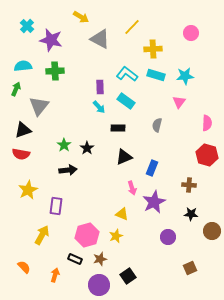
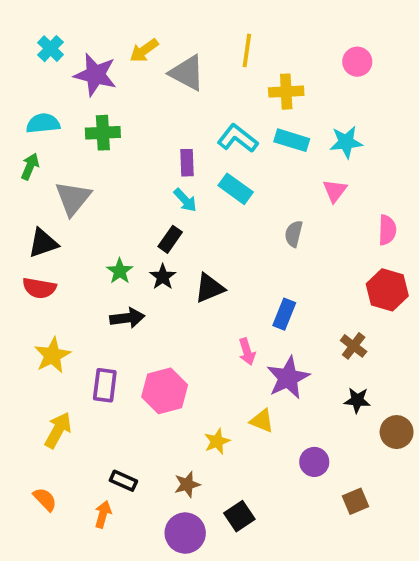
yellow arrow: (81, 17) -> (144, 50), moved, turned 112
yellow line: (132, 27) -> (247, 50), turned -36
black rectangle: (118, 128) -> (170, 239), moved, turned -56
black triangle: (124, 157) -> (210, 288), moved
brown cross: (189, 185) -> (354, 346), turned 32
yellow triangle: (122, 214) -> (262, 421), moved
yellow arrow: (42, 235) -> (58, 430), moved
pink hexagon: (87, 235) -> (165, 391), moved
purple circle: (168, 237) -> (314, 462), moved
black rectangle: (75, 259) -> (123, 481), moved

